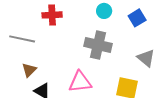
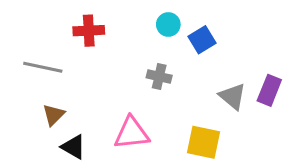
blue square: (137, 18) -> (202, 40), moved
gray cross: (98, 45) -> (159, 77), size x0.6

